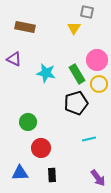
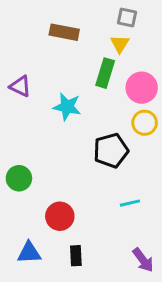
brown rectangle: (25, 27) -> (64, 32), moved
yellow triangle: (74, 28) -> (120, 44), moved
green rectangle: (77, 74) -> (105, 73), moved, turned 48
green circle: (28, 122) -> (19, 178), moved

